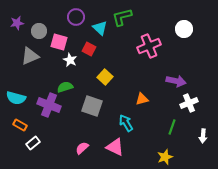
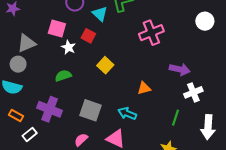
white circle: (184, 29) -> (205, 21), moved
gray circle: (39, 31) -> (18, 64), moved
purple cross: (49, 105) -> (50, 109), moved
gray square: (92, 106) -> (91, 110), moved
cyan arrow: (126, 123) -> (127, 113), turned -36
white arrow: (203, 136) -> (208, 127), size x1.6

